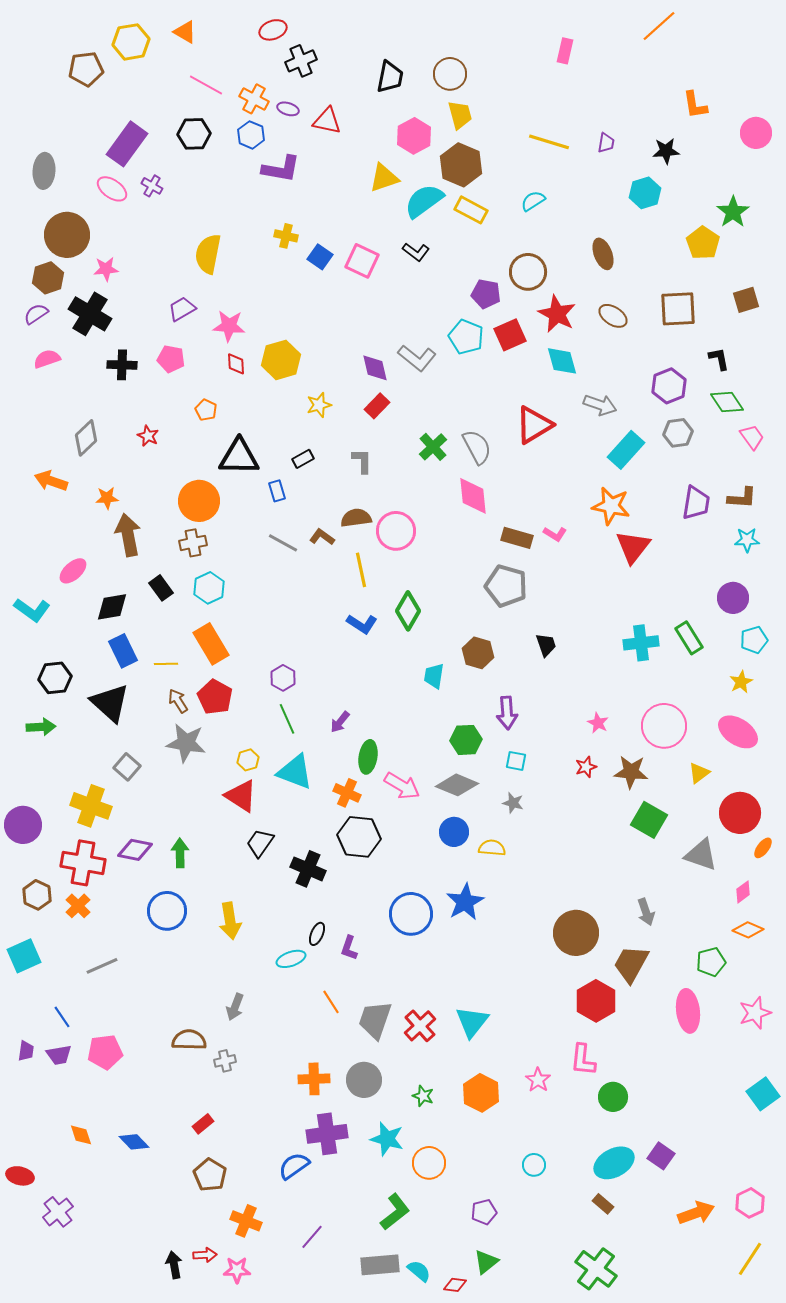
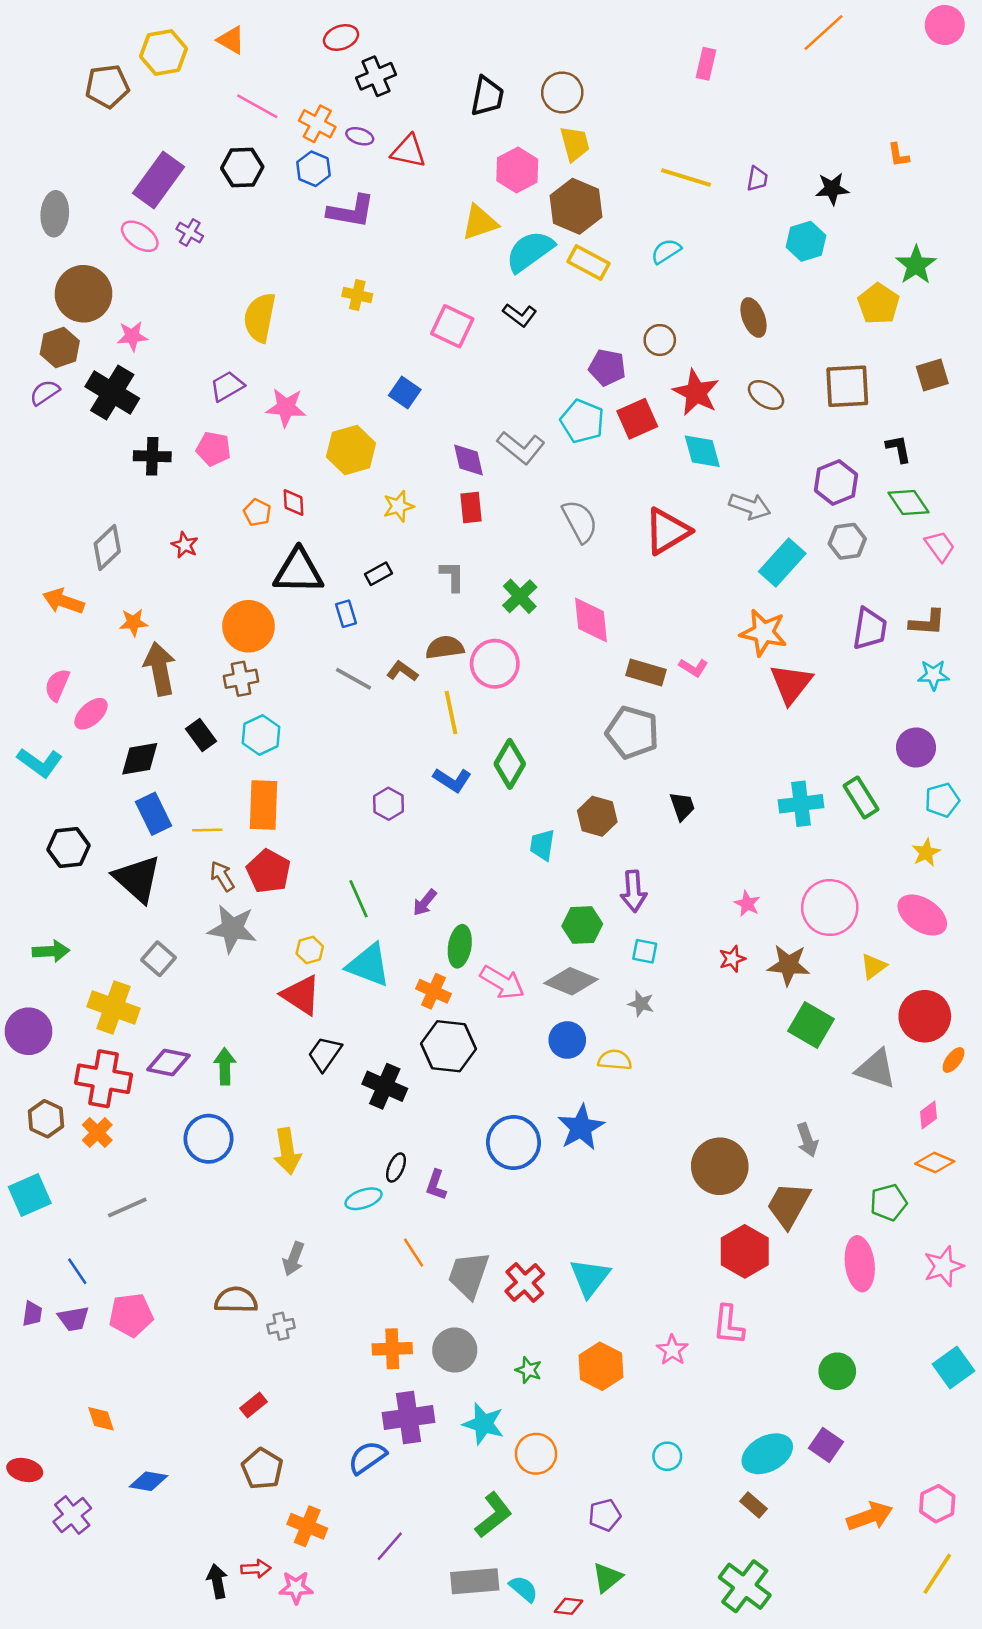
orange L-shape: (695, 105) -> (898, 155), moved, size x0.7
pink circle: (756, 133) -> (945, 25), moved
blue square: (320, 257) -> (405, 392), moved
brown circle: (528, 272) -> (660, 340), size x0.7
pink semicircle: (47, 359) -> (57, 685), moved, turned -48
red diamond: (236, 364) -> (294, 502), moved
red rectangle: (377, 406) -> (471, 508), turned -50
green cross: (433, 447) -> (520, 596), moved
gray semicircle: (477, 447) -> (580, 521), moved
orange rectangle: (211, 644) -> (264, 805), turned 33
purple hexagon: (283, 678) -> (388, 804), moved
green arrow: (41, 727) -> (51, 951), moved
green circle: (613, 1097) -> (837, 1371), moved
blue diamond: (134, 1142) -> (148, 1481), moved, turned -36

